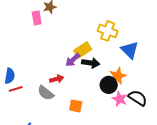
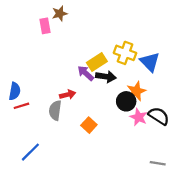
yellow cross: (108, 31) -> (125, 53), moved
purple arrow: (73, 60) -> (86, 73), turned 84
gray semicircle: (46, 93) -> (55, 110), turned 60
orange square: (76, 106) -> (89, 125), turned 32

